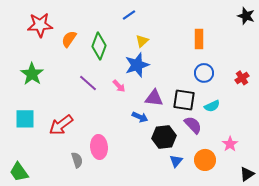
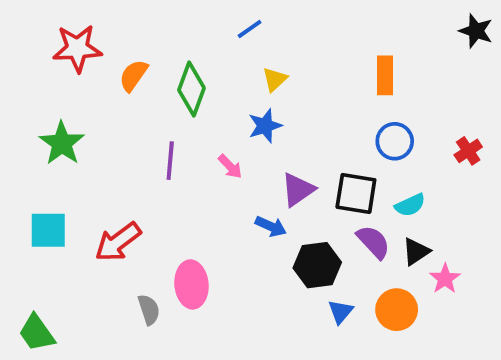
blue star: (137, 65) -> (265, 126), size x0.7
purple line: (88, 83) -> (170, 161), turned 54
purple triangle: (154, 98) -> (298, 190), turned -42
black triangle: (247, 174) -> (416, 252), moved

